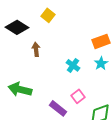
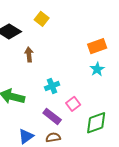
cyan cross: (73, 65) -> (52, 86), moved, turned 32

